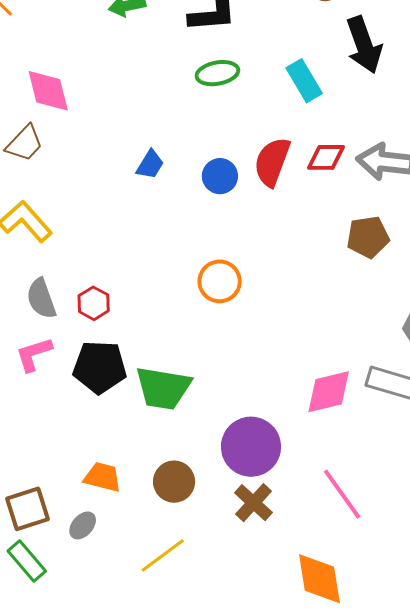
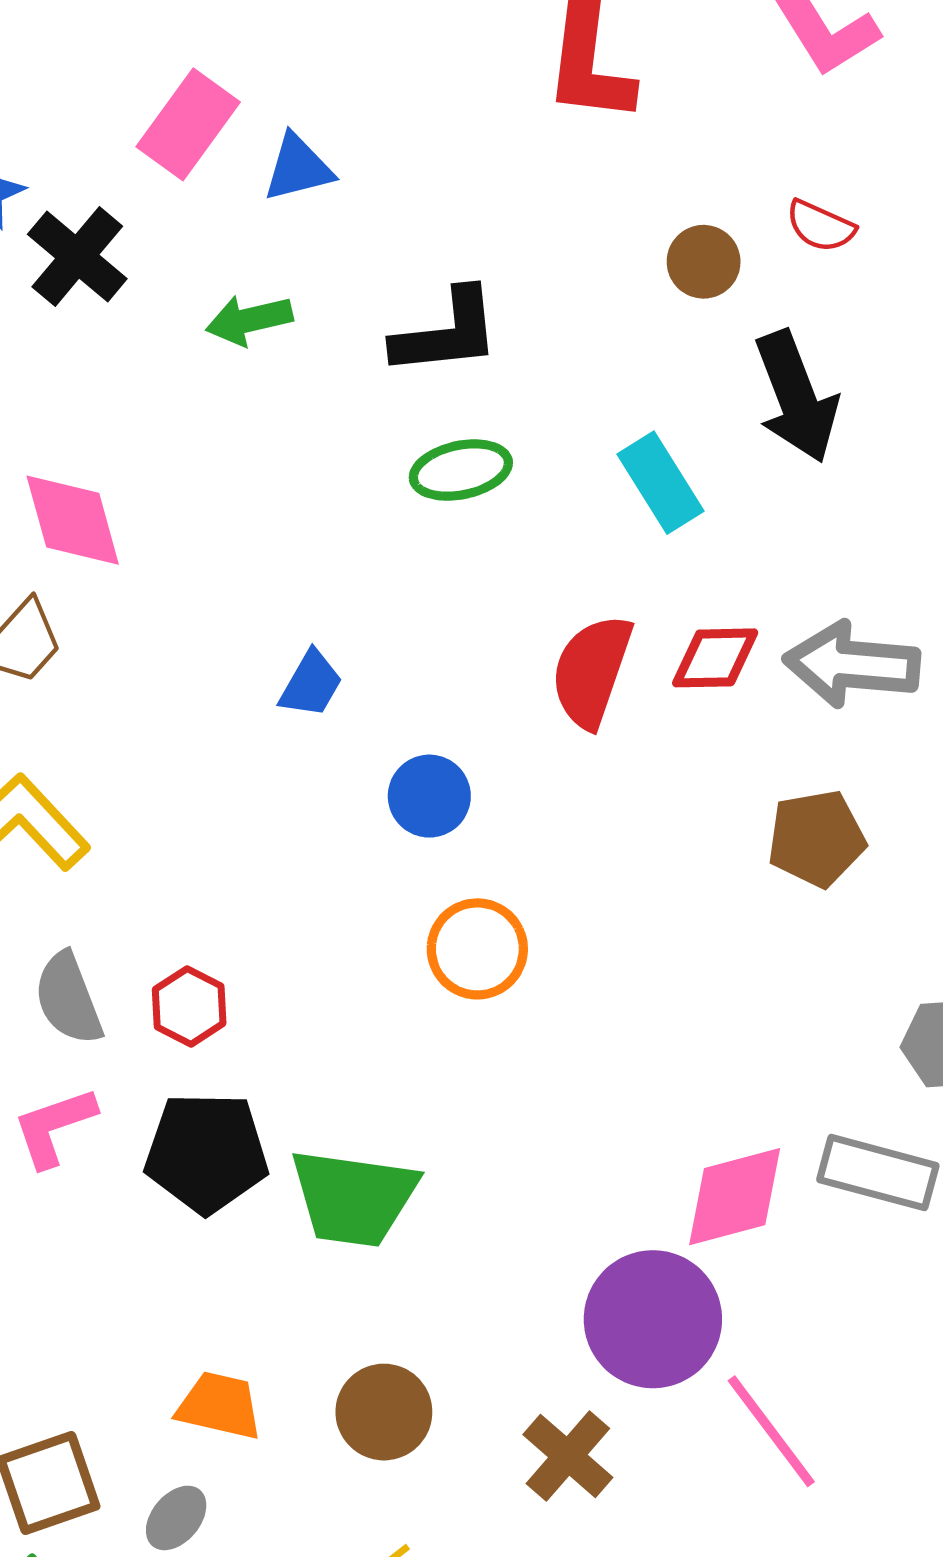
blue circle: (220, 176) -> (429, 796), moved
purple circle: (251, 447) -> (653, 1319), moved

